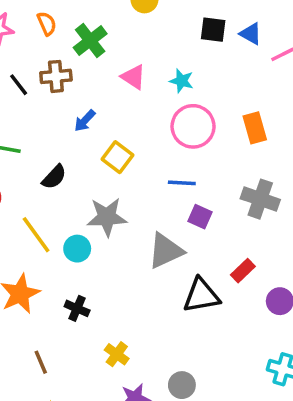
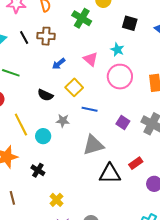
black square: (213, 30) -> (130, 23), moved
green cross: (90, 41) -> (82, 18), moved, turned -30
pink triangle: (133, 77) -> (91, 59), moved
black semicircle: (54, 177) -> (45, 95), moved, turned 63
blue line: (182, 183) -> (90, 109), moved
gray star: (107, 217) -> (63, 121), size x0.6
purple square: (200, 217) -> (123, 122), moved

